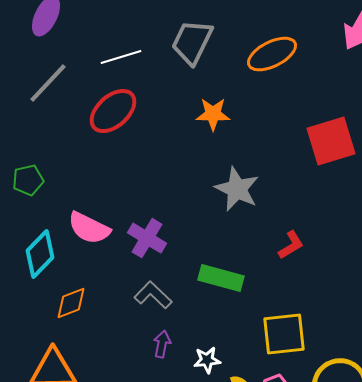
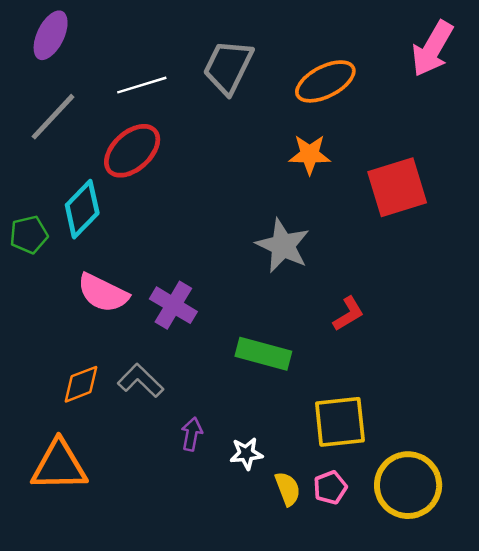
orange star: (213, 114) -> (310, 154), moved
cyan diamond: (40, 254) -> (82, 209), moved
gray L-shape: (153, 295) -> (141, 381), moved

